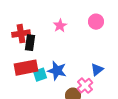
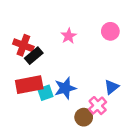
red cross: (21, 34) -> (23, 45), turned 30
black rectangle: (30, 43) -> (34, 56), turned 42
blue star: (57, 71) -> (65, 88), turned -30

